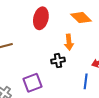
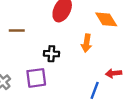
black cross: (58, 61) -> (51, 54), moved

